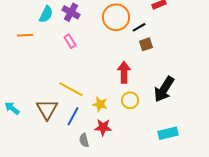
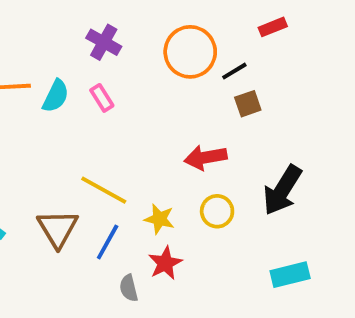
cyan semicircle: (46, 14) -> (56, 96), moved
red arrow: (124, 72) -> (206, 157), turned -100
red star: (103, 127) -> (165, 263), turned -30

